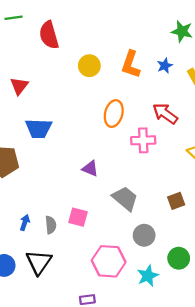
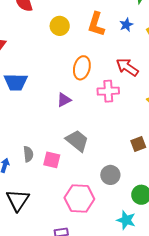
purple triangle: (90, 169) -> (64, 100), moved, turned -49
gray trapezoid: (125, 198) -> (77, 141), moved
gray semicircle: (51, 225) -> (28, 154), moved
cyan star: (148, 276) -> (126, 220), moved, turned -30

